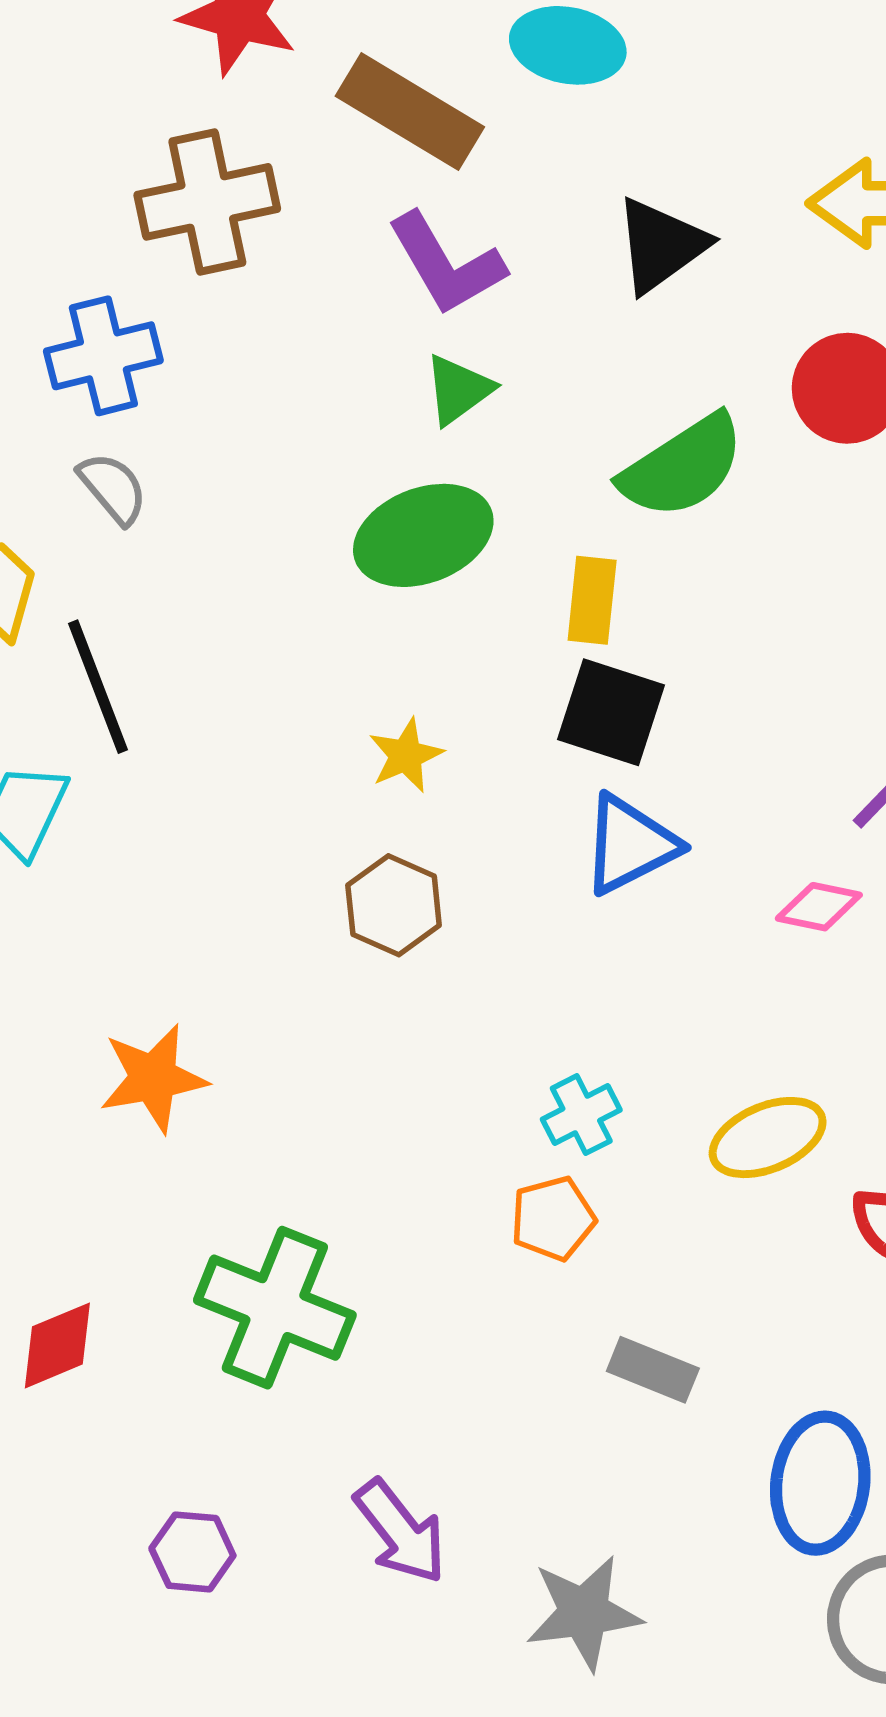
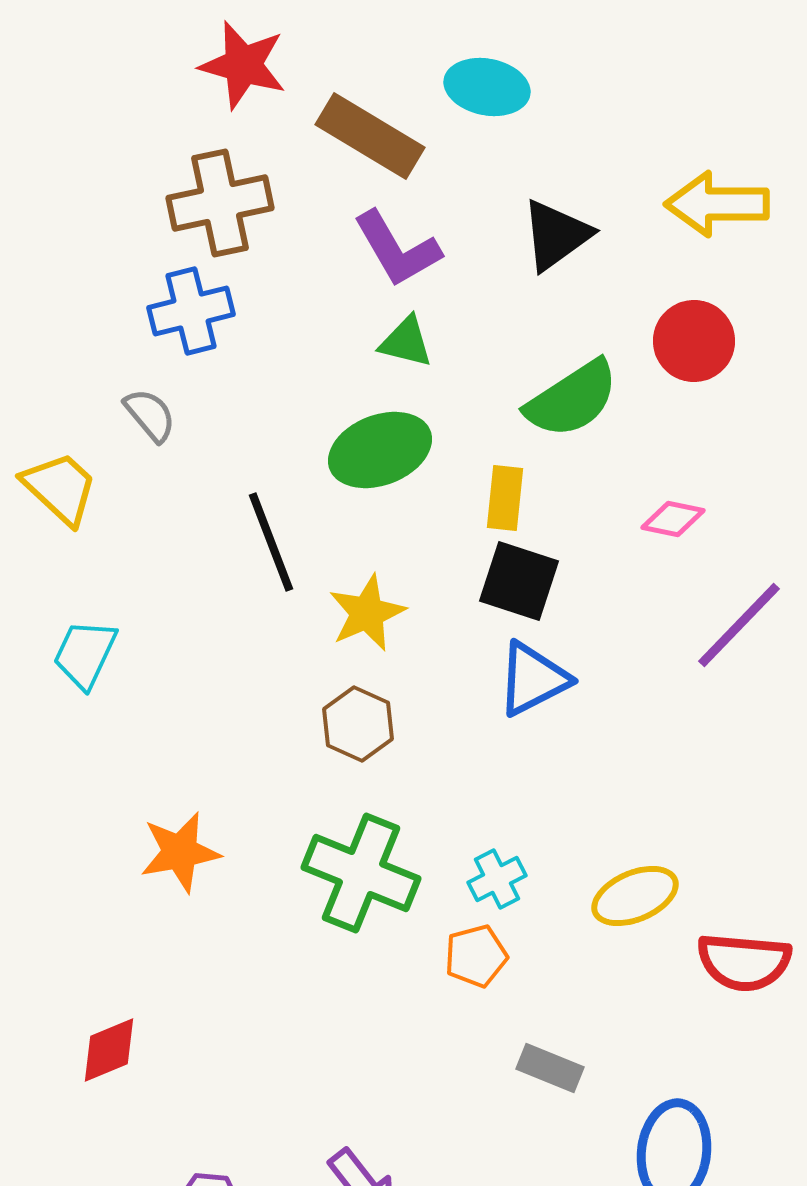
blue cross: (103, 356) -> (191, 311), moved
green triangle: (458, 390) -> (406, 342), turned 50
black line: (98, 687) -> (271, 542), moved
yellow star: (406, 755) -> (367, 613), size x1.4
pink diamond: (819, 907) -> (673, 519), moved
green cross: (275, 1308) -> (361, 873), moved

